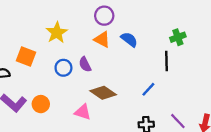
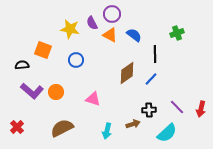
yellow star: (57, 33) -> (70, 29), turned -30
black line: (167, 61) -> (155, 54), moved
purple semicircle: (85, 64) -> (92, 23), moved
brown diamond: (103, 93) -> (127, 73), moved, turned -70

